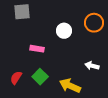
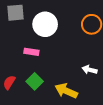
white circle: (64, 31) -> (45, 24), moved, size x1.5

